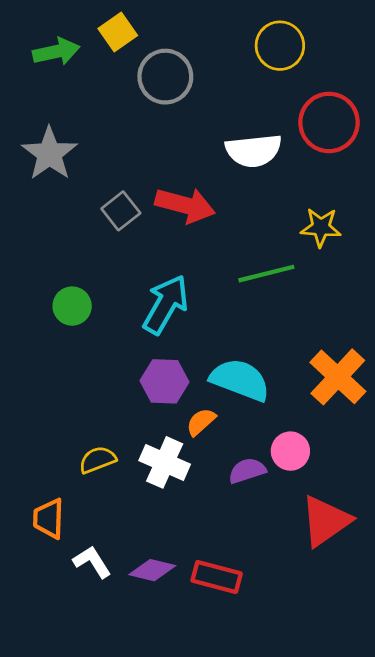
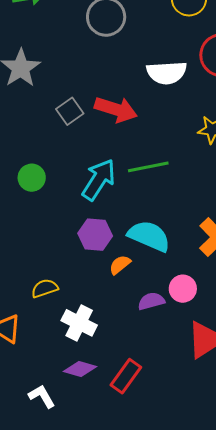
green line: (266, 274) -> (148, 167), moved
white cross: (165, 462) -> (79, 323), moved
white L-shape: (92, 562) -> (42, 396), moved
red rectangle: (217, 577) -> (126, 376), turned -72

